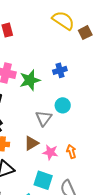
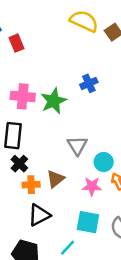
cyan circle: (63, 105) -> (104, 162), moved
brown triangle: (31, 143) -> (56, 179), moved

